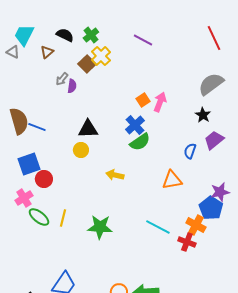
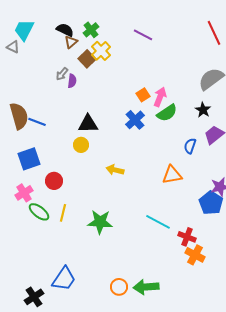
brown triangle: (47, 52) -> (71, 42), moved
green semicircle: (140, 142) -> (167, 113), moved
red circle: (44, 179) -> (54, 181), moved
orange cross: (196, 225) -> (195, 255), moved

